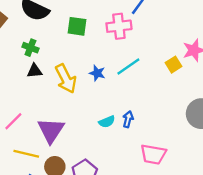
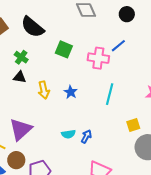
yellow square: (174, 65) -> (133, 125), moved
cyan line: (128, 66) -> (110, 94), moved, turned -55
yellow arrow: (66, 79) -> (44, 90), size x0.7

